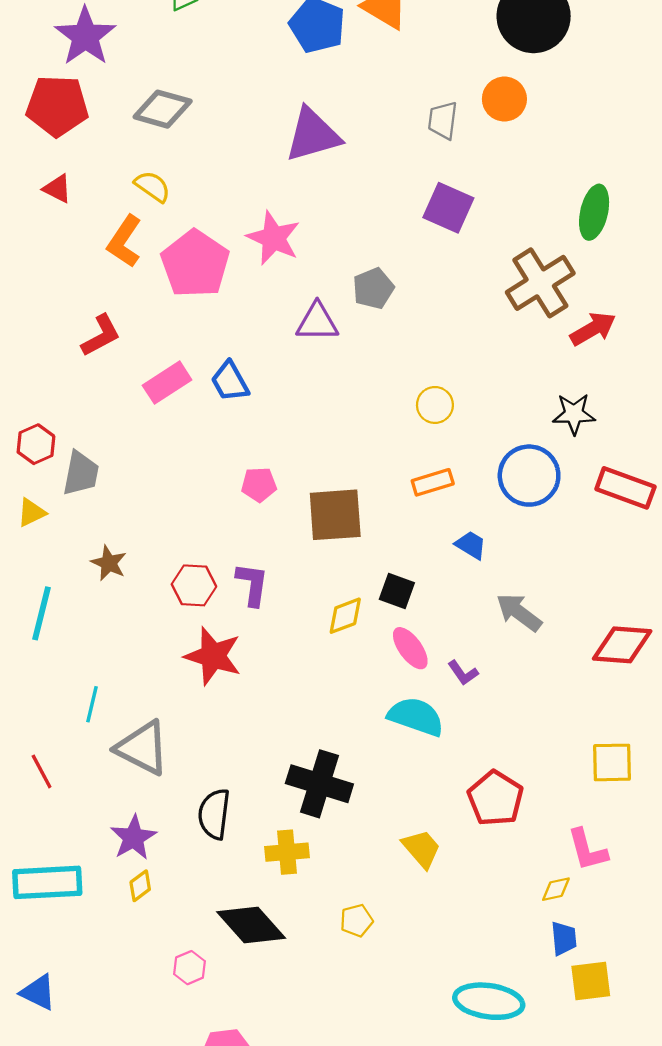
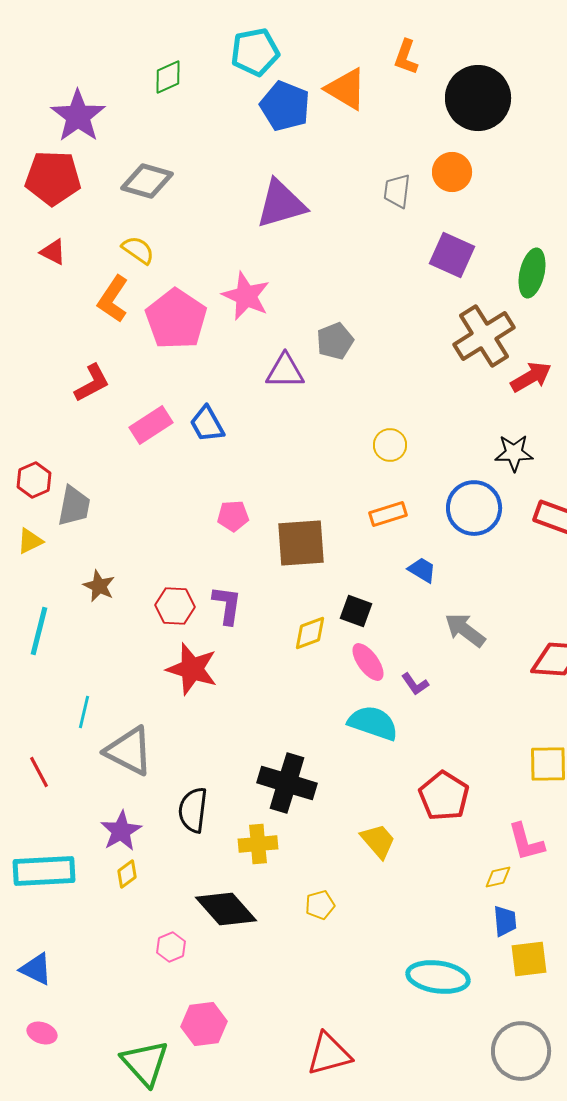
purple square: (448, 208) -> (452, 255), moved

